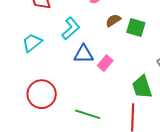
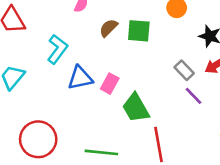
green trapezoid: (142, 87) -> (136, 108), moved

